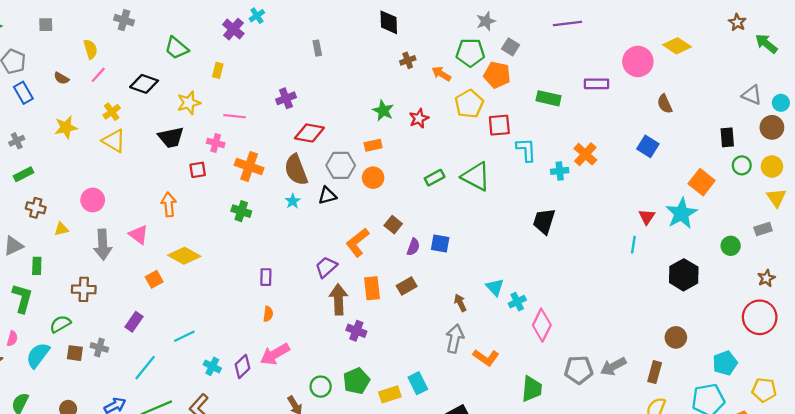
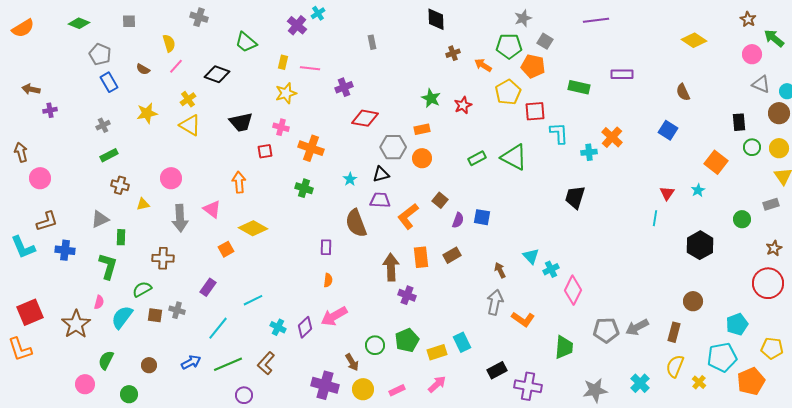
pink circle: (638, 61) -> (752, 54), moved, size x0.7
yellow star: (189, 103) -> (286, 93), moved
pink line: (235, 116) -> (310, 68), moved
brown semicircle: (296, 170) -> (356, 223), moved
cyan star: (681, 213) -> (698, 190), size x0.5
purple trapezoid: (326, 267) -> (380, 200), moved, turned 45

